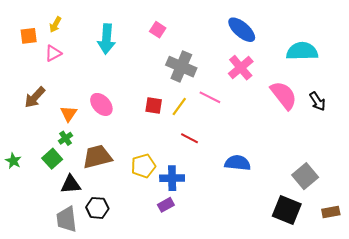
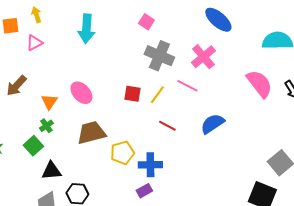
yellow arrow: (55, 25) -> (36, 15), turned 133
pink square: (158, 30) -> (146, 22), moved
pink cross: (241, 68) -> (203, 57), moved
brown trapezoid: (97, 157) -> (91, 133), moved
blue semicircle: (238, 163) -> (212, 124), moved, turned -40

